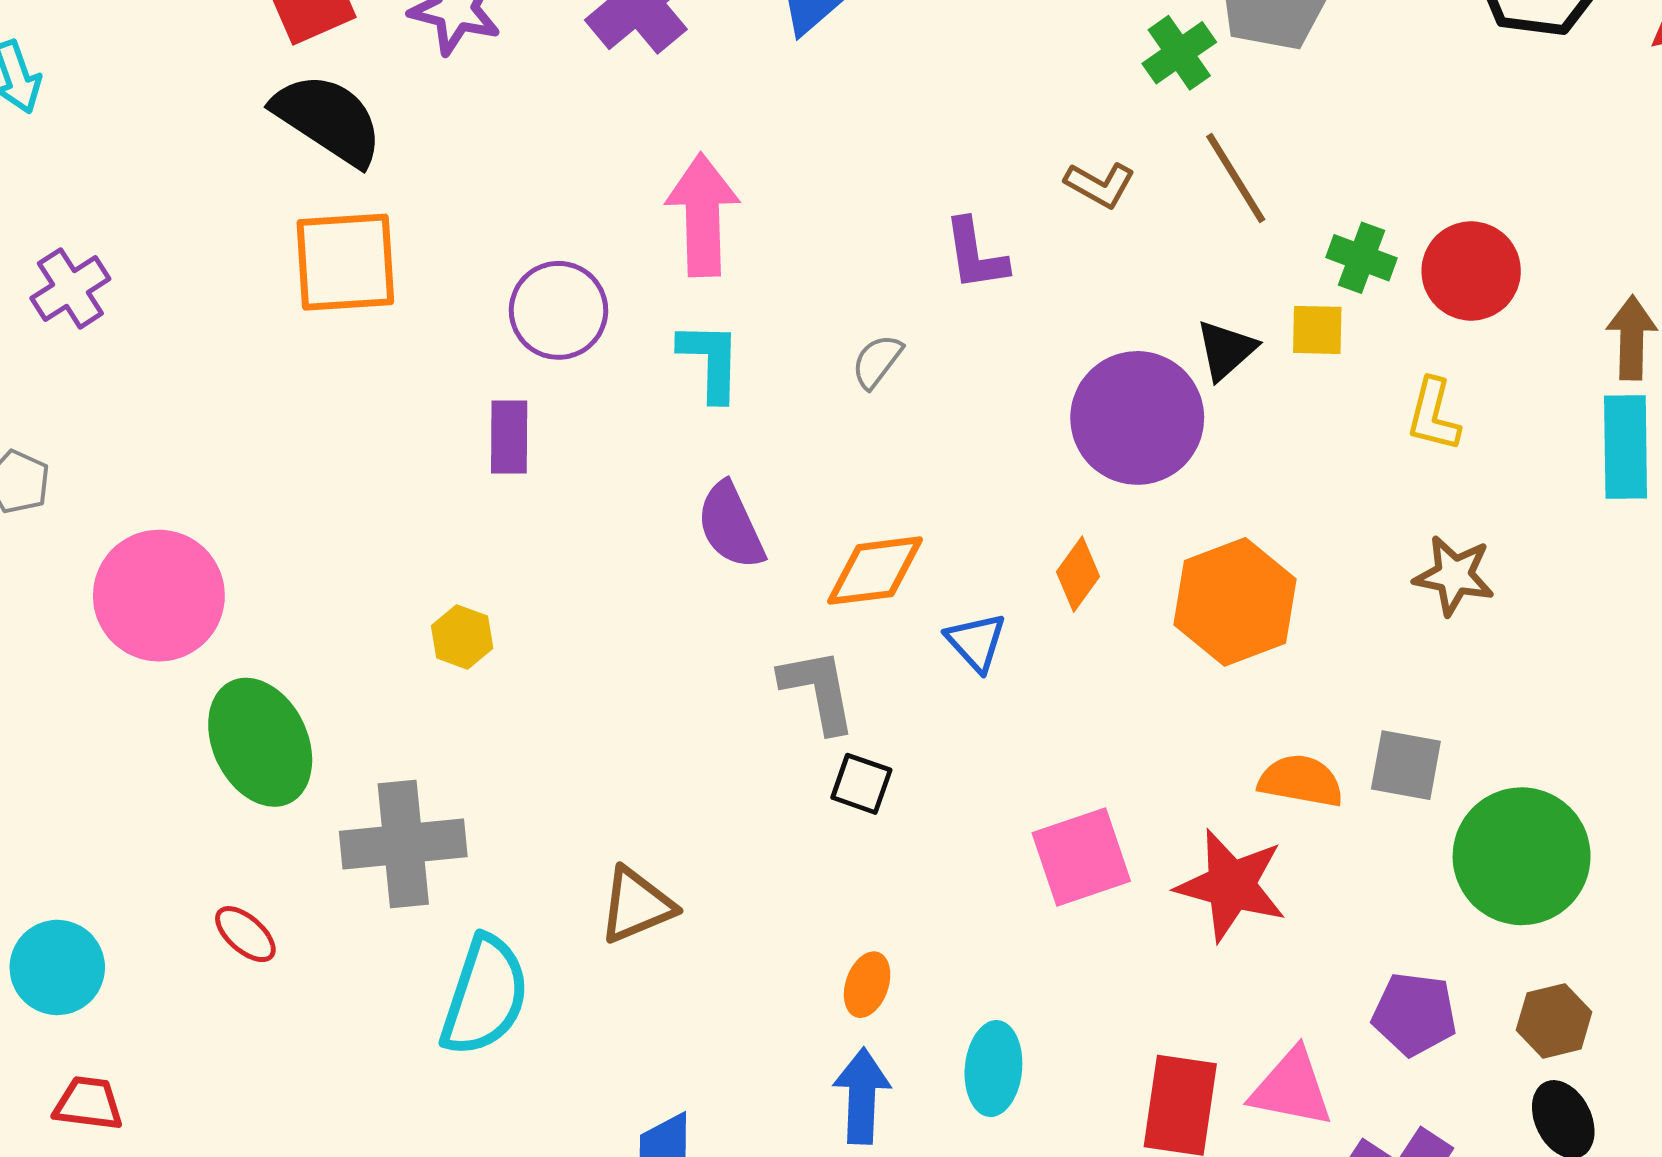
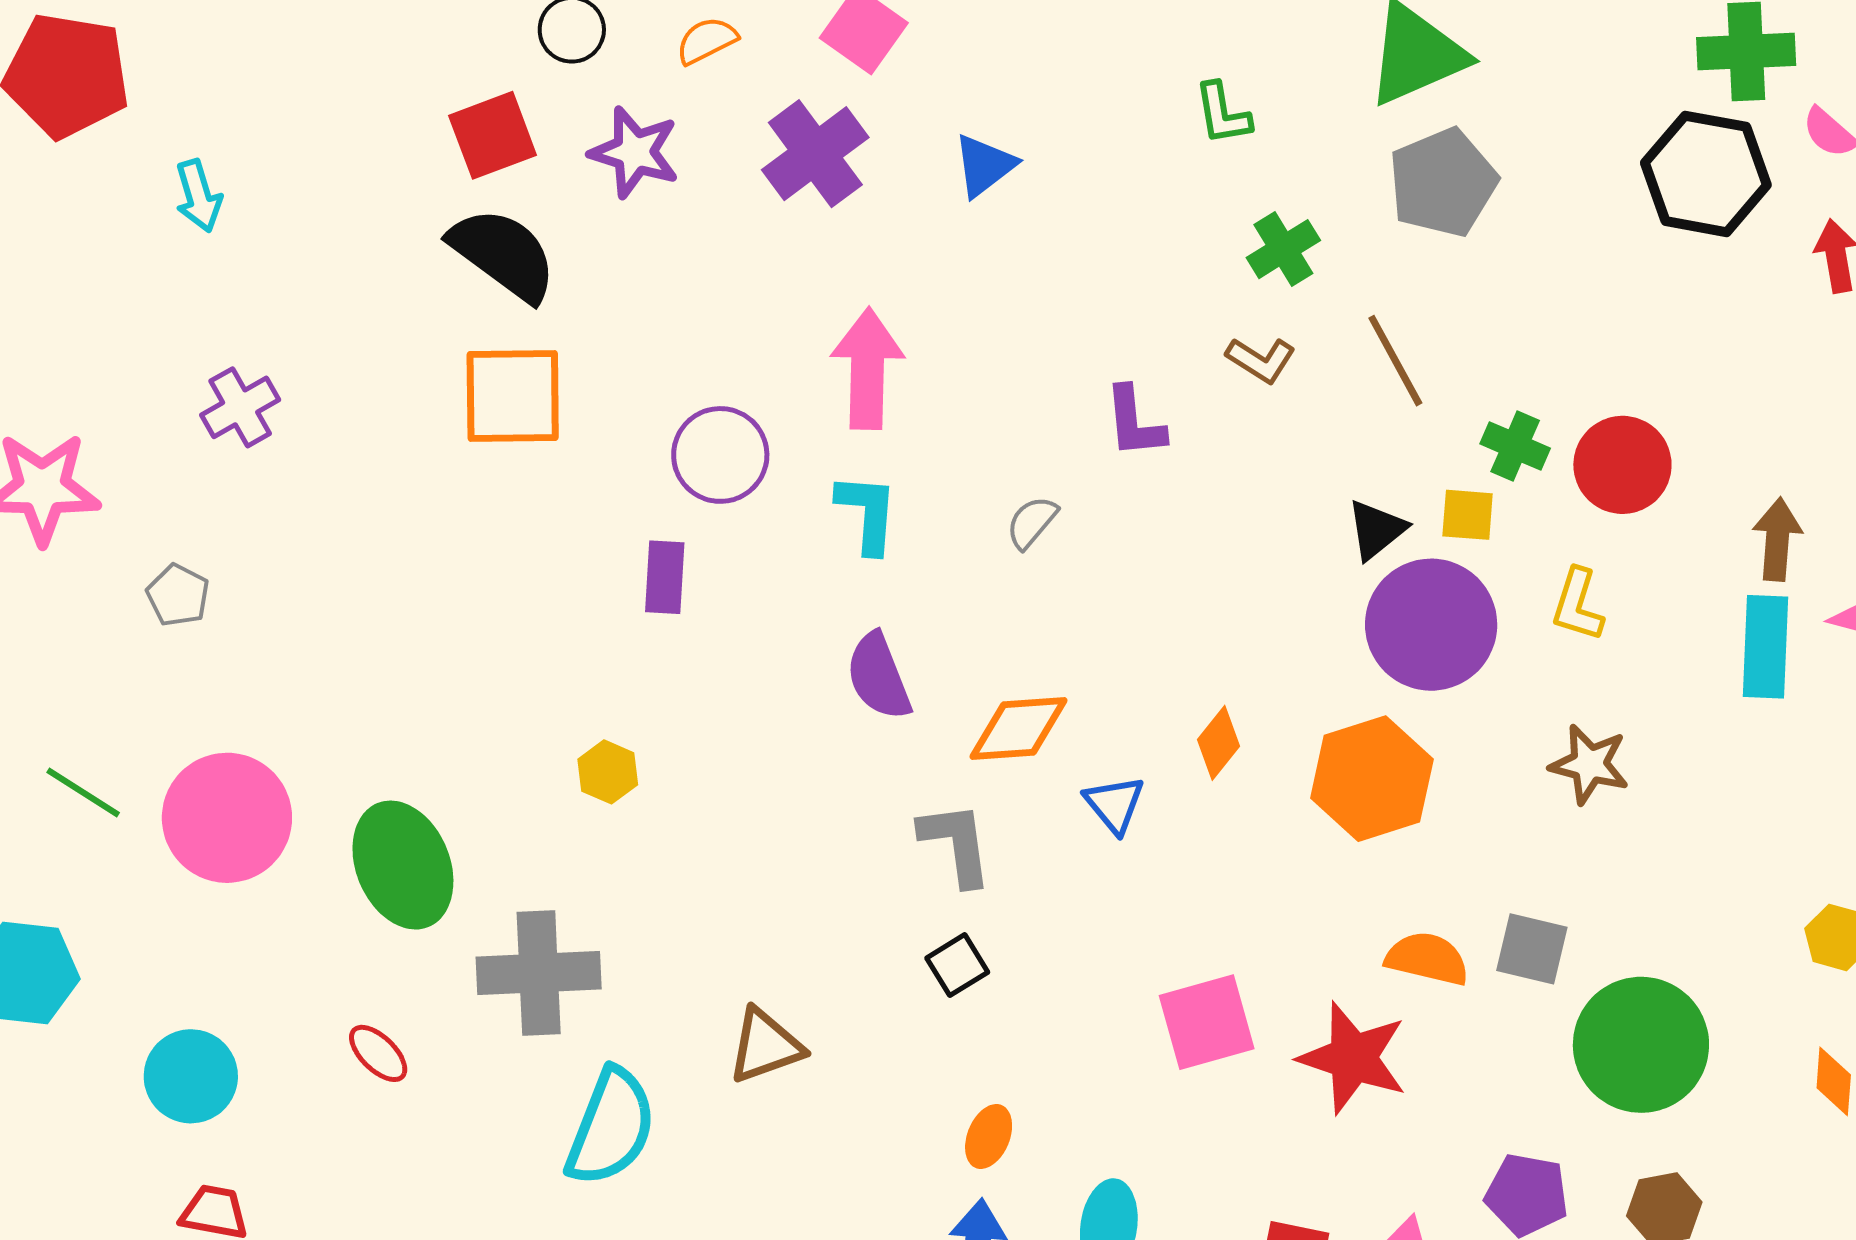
green cross: (1179, 53) -> (1283, 249), moved
purple circle: (1137, 418) -> (1431, 625), moved
pink circle: (159, 596) -> (227, 818), moved
black square: (861, 784) -> (957, 965), moved, turned 36

